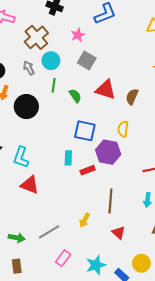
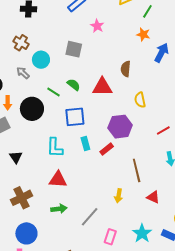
pink star: (78, 35) -> (97, 26), moved
brown cross: (36, 37) -> (21, 43), size x0.7
green line: (54, 85) -> (54, 92), moved, turned -48
red triangle: (106, 90) -> (102, 87), moved
yellow semicircle: (123, 129) -> (140, 100), moved
blue square: (85, 131) -> (75, 117), moved
cyan L-shape: (21, 157) -> (55, 148), moved
green arrow: (17, 238) -> (59, 209), moved

